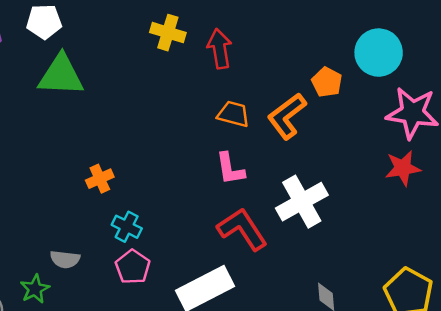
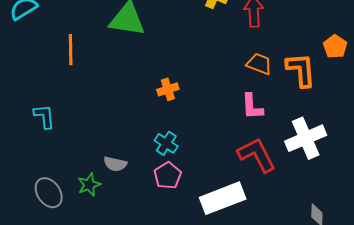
orange L-shape: (287, 116) -> (301, 70), turned 117
orange cross: (100, 179) -> (168, 89), moved

